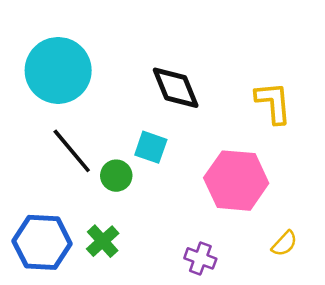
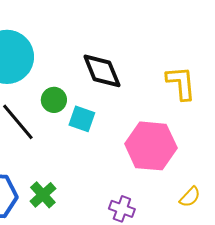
green circle: (116, 176) -> (54, 100), moved

